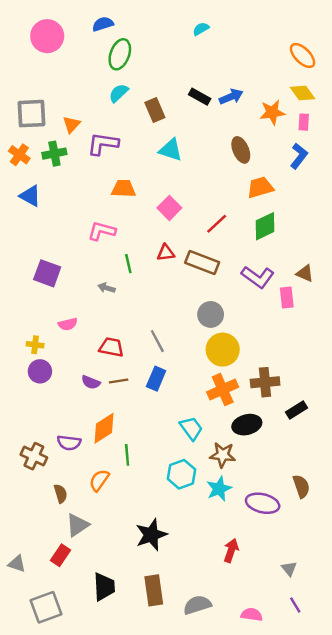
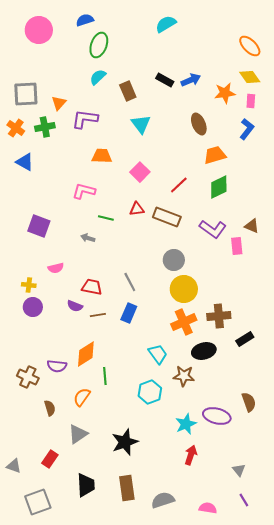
cyan semicircle: (201, 29) -> (166, 24), size x1.5
cyan triangle: (171, 150) -> (141, 124), turned 35
green line: (128, 264) -> (106, 218), turned -63
purple semicircle: (91, 382) -> (75, 306), moved
cyan star: (219, 489) -> (186, 424), moved
gray triangle: (77, 525) -> (78, 434), moved

